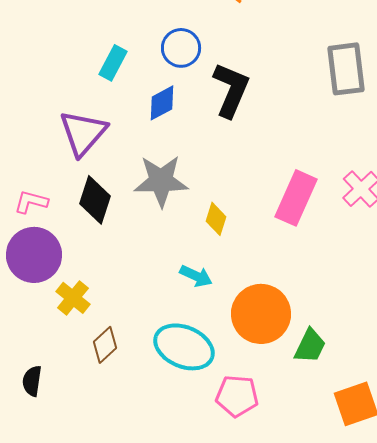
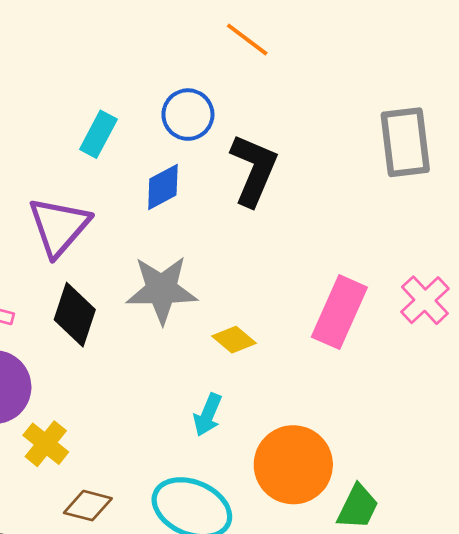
yellow diamond: (216, 219) -> (234, 340), turned -68
cyan arrow: (196, 276) -> (208, 415), turned 88
brown diamond: (105, 345) -> (88, 506), turned 57

